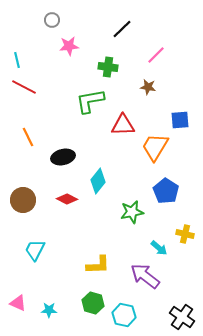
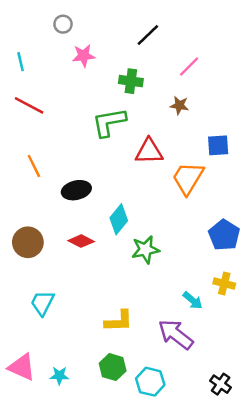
cyan line: (17, 60) -> (21, 62), moved
blue pentagon: (166, 191) -> (224, 235), moved
green star: (132, 212) -> (145, 250), moved
pink triangle: (18, 303) -> (22, 367), size x1.4
black cross: (182, 317) -> (221, 384), size x0.7

